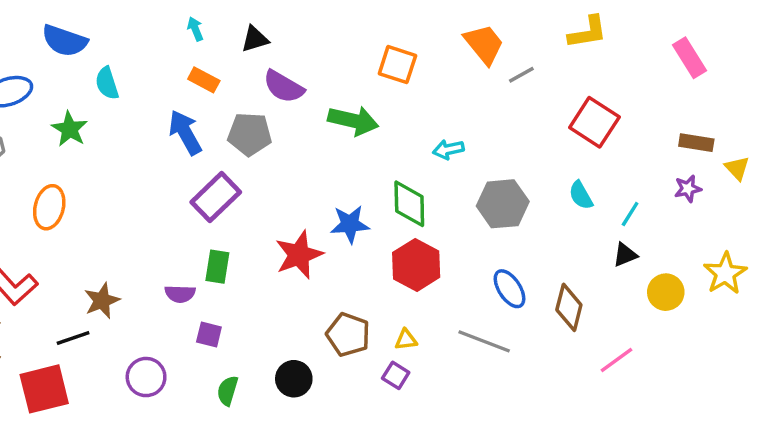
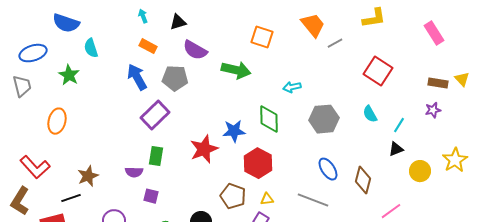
yellow triangle: (737, 168) -> (462, 79), moved
red hexagon: (416, 265) -> (258, 163), moved

